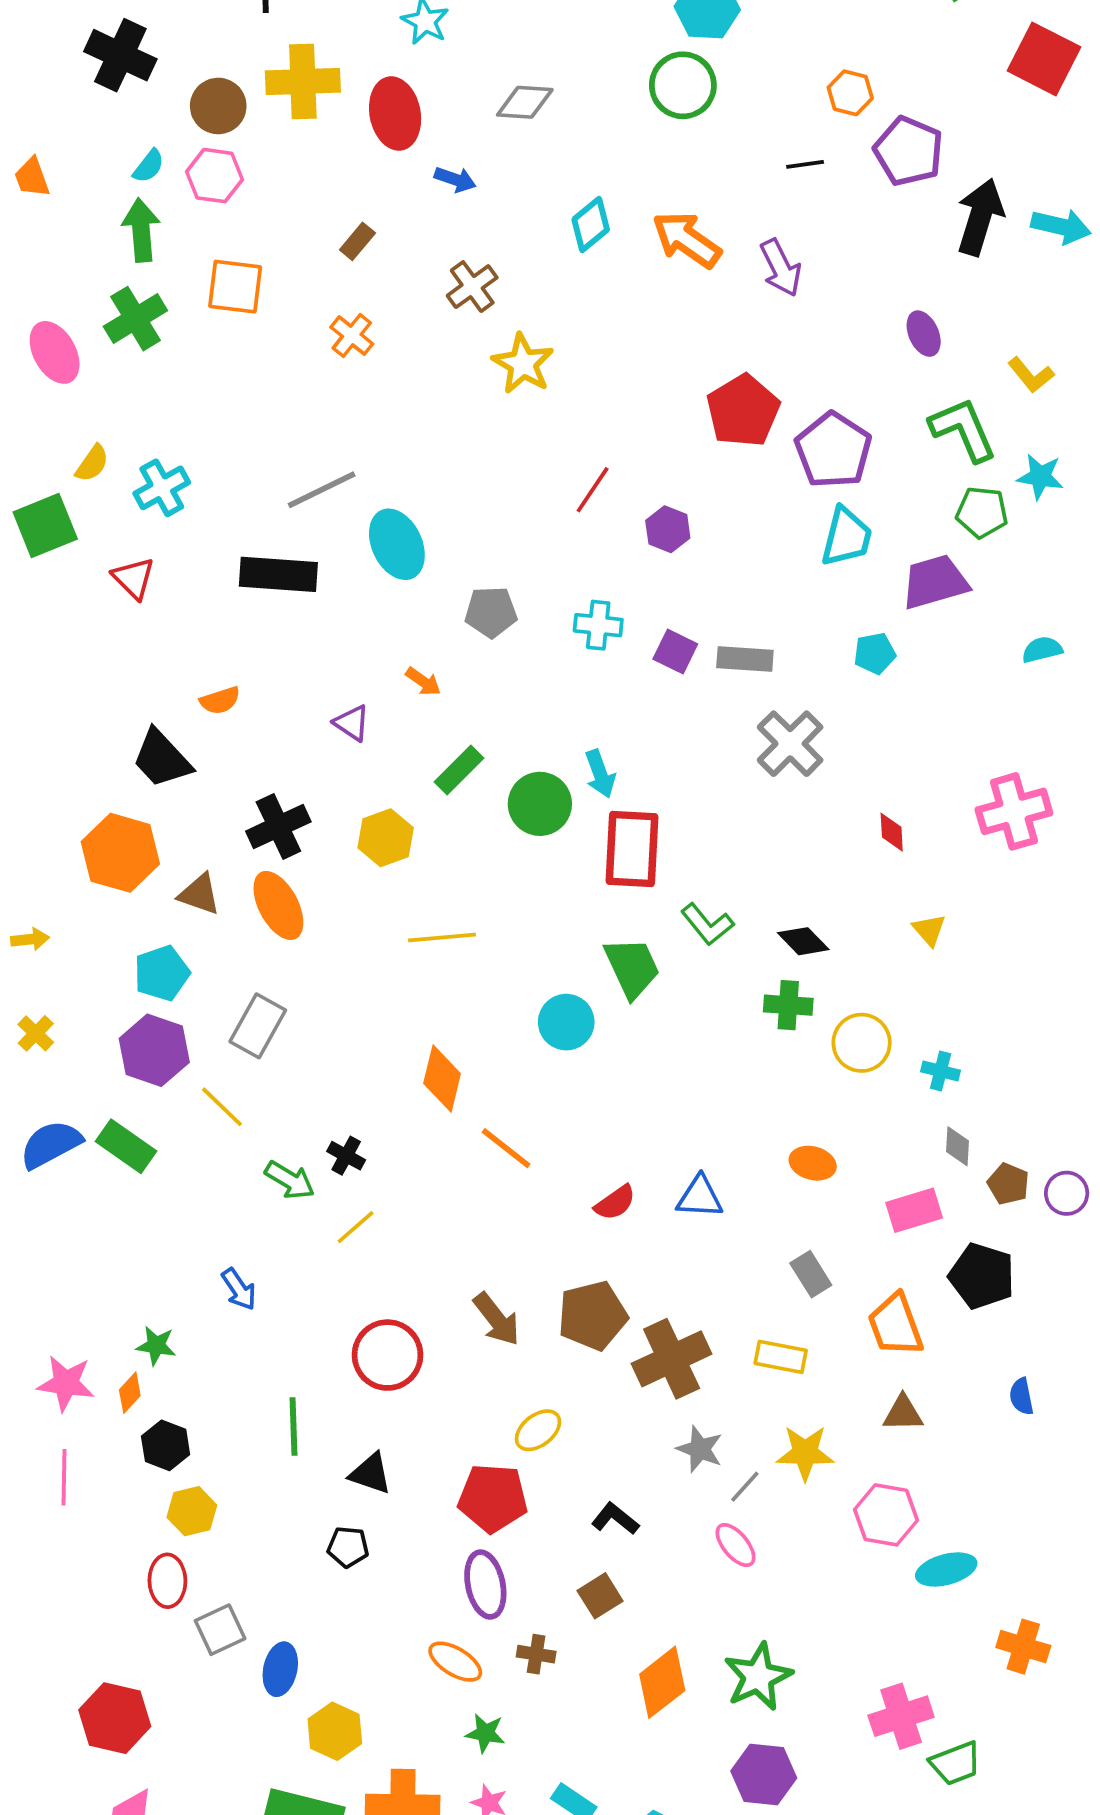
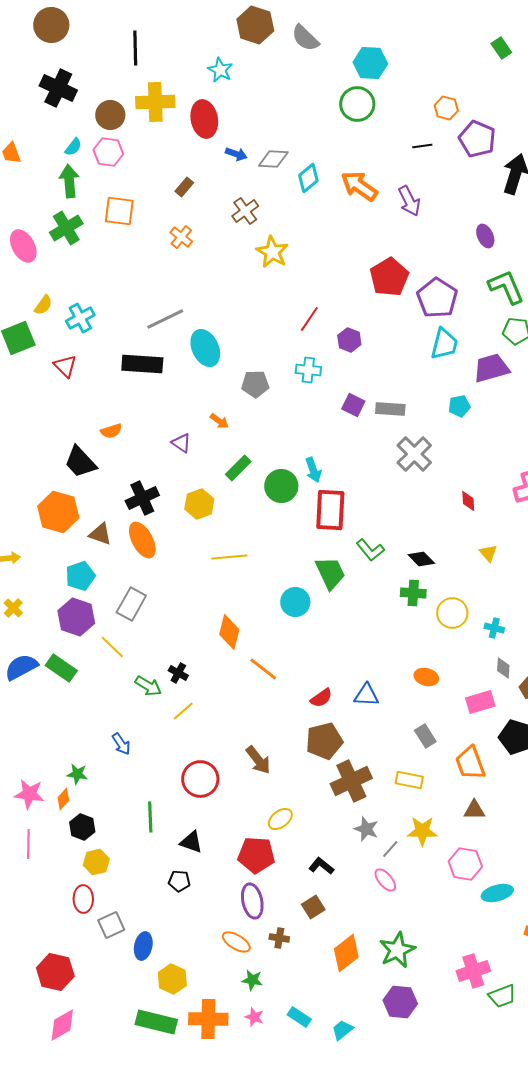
gray diamond: (525, 102) -> (273, 159), moved
cyan cross: (598, 625) -> (308, 370), moved
brown pentagon: (593, 1316) -> (324, 741), moved

